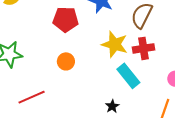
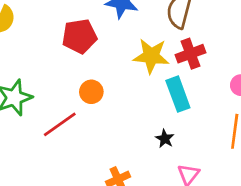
cyan rectangle: (128, 76) -> (178, 94), turned 30
red line: (32, 97) -> (60, 124), moved

